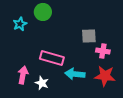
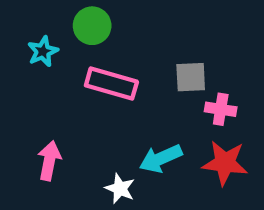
pink rectangle: (52, 58) -> (111, 84), moved
cyan arrow: (75, 74) -> (161, 159), turned -30
white star: (42, 83) -> (120, 189), moved

